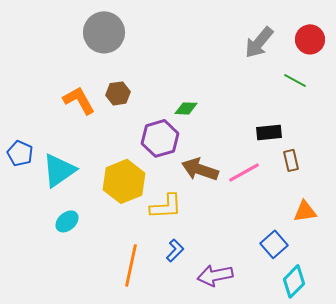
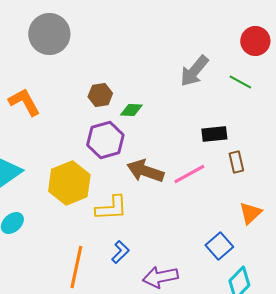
gray arrow: (259, 42) -> (194, 71), moved
brown hexagon: (118, 93) -> (100, 95), moved
orange triangle: (305, 211) -> (250, 213), turned -35

